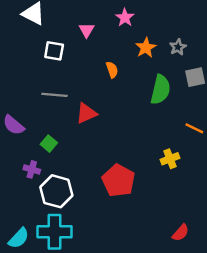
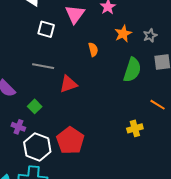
pink triangle: (87, 30) -> (75, 14), size x1.5
red pentagon: (118, 180) -> (70, 141), moved

